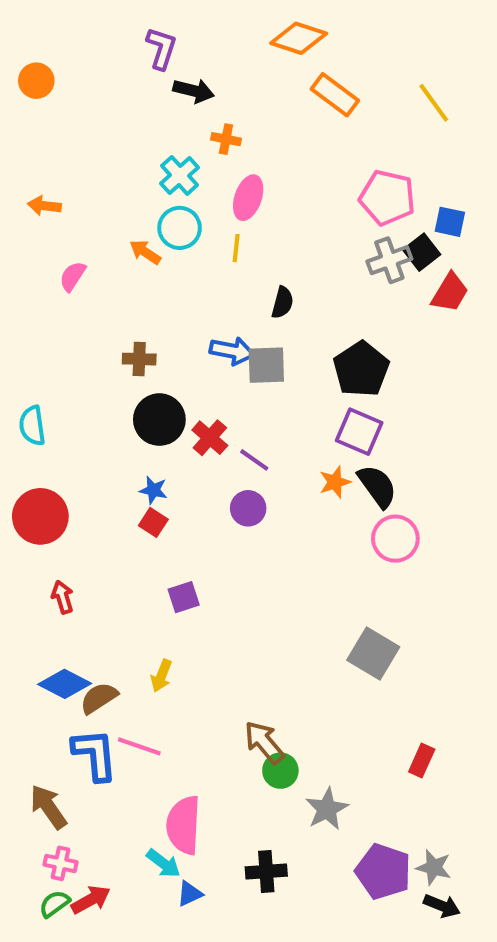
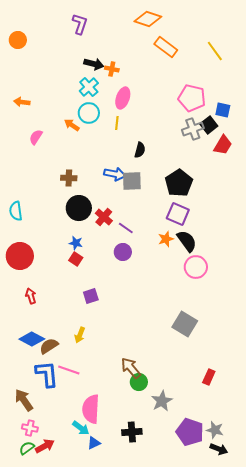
black arrow: (194, 91) -> (94, 64), moved

